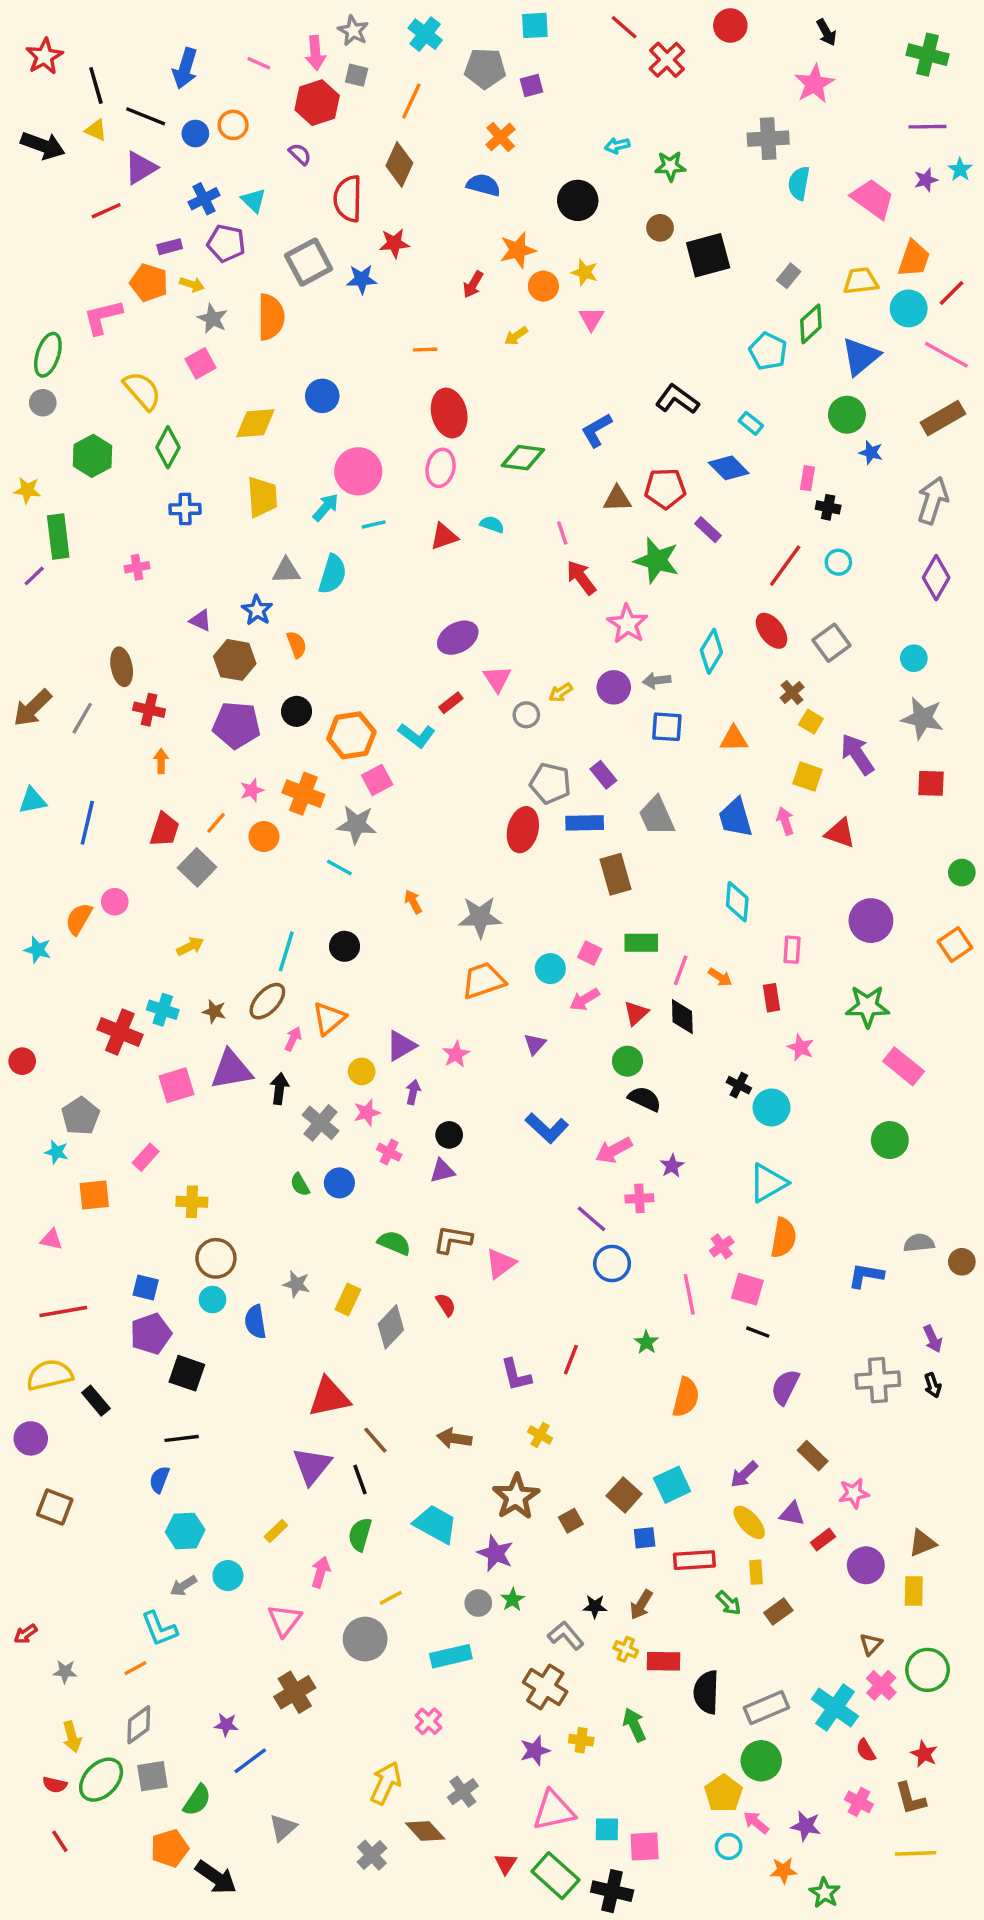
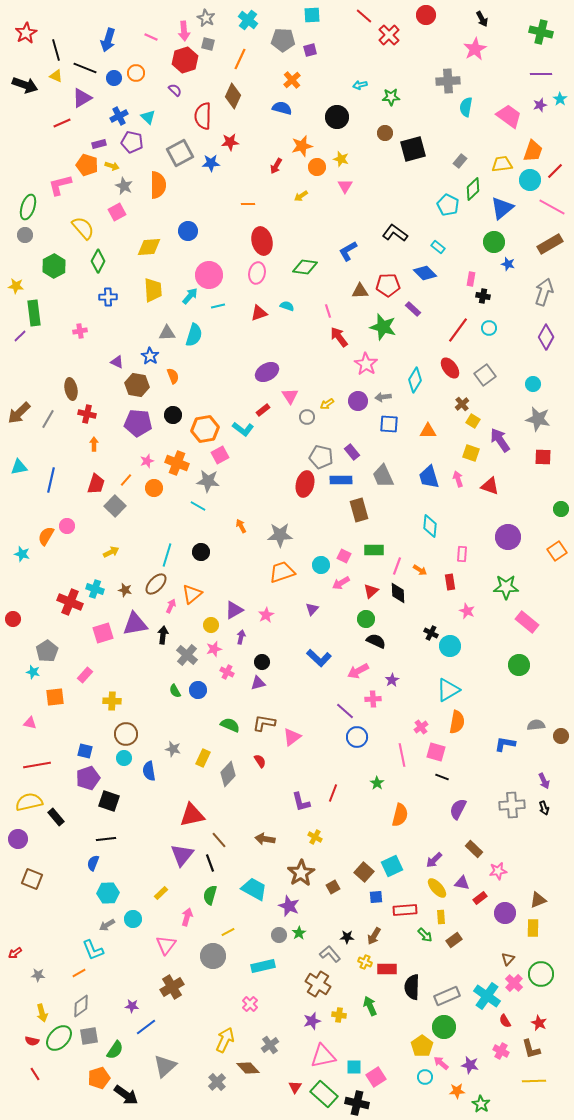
gray triangle: (283, 1828) -> (165, 1066), size x1.4
pink square: (645, 1846) -> (376, 1077), turned -30

